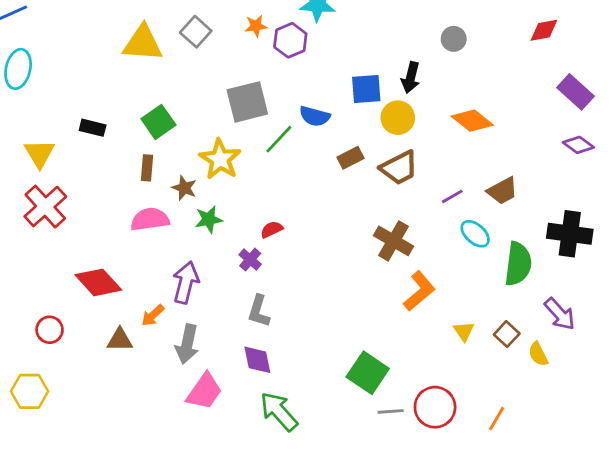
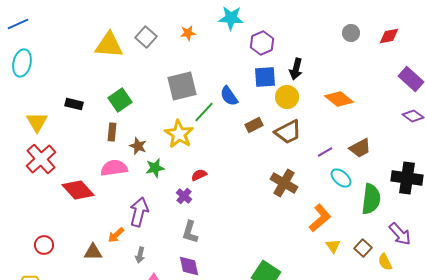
gray circle: (454, 39) -> (351, 33), moved
purple hexagon: (290, 40) -> (262, 43), moved
blue semicircle: (315, 116) -> (229, 96), turned 40
yellow star: (220, 159) -> (179, 134), moved
red diamond: (98, 282) -> (78, 190), moved
orange L-shape: (419, 291) -> (320, 218), moved
gray arrow: (187, 344) -> (140, 255), size x0.6

